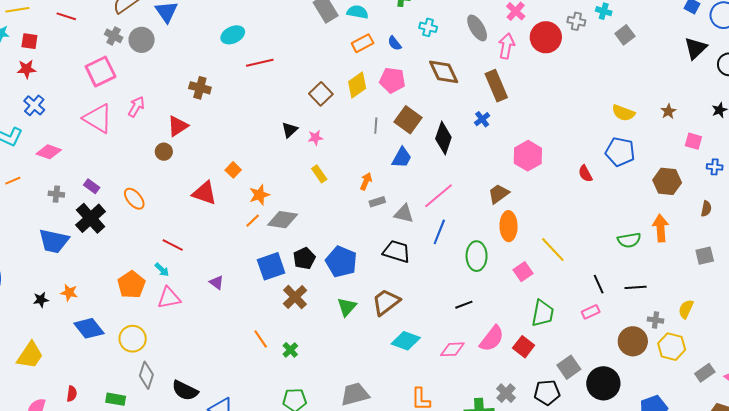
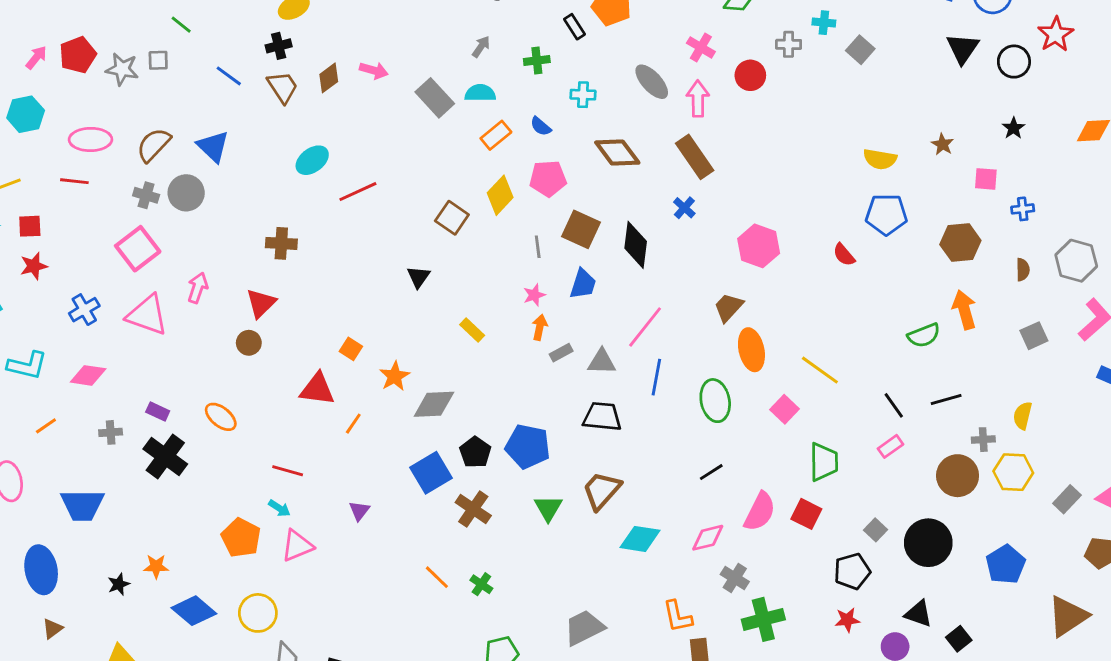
red circle: (546, 37) -> (750, 75), size x0.7
blue cross: (34, 105) -> (84, 310), moved, turned 30
pink star: (315, 138) -> (534, 295), moved
orange line: (253, 221) -> (353, 424), moved
blue trapezoid: (54, 241) -> (82, 505), moved
purple triangle: (217, 282) -> (359, 511), turned 42
gray square: (569, 367) -> (876, 530), size x0.7
gray cross: (506, 393) -> (735, 578), moved

